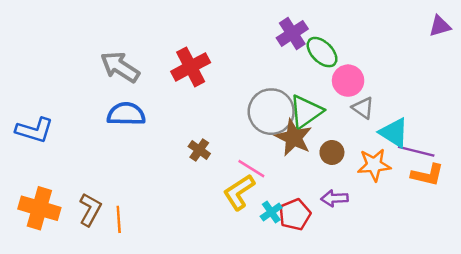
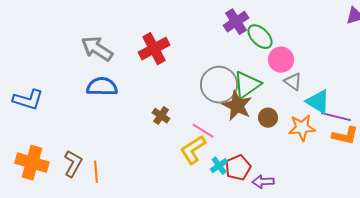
purple arrow: (334, 198) -> (263, 182), moved

